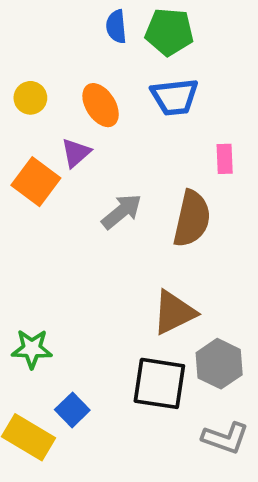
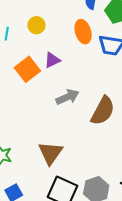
orange ellipse: (101, 105) -> (83, 32), moved
brown triangle: (174, 312) -> (50, 153), moved, turned -44

